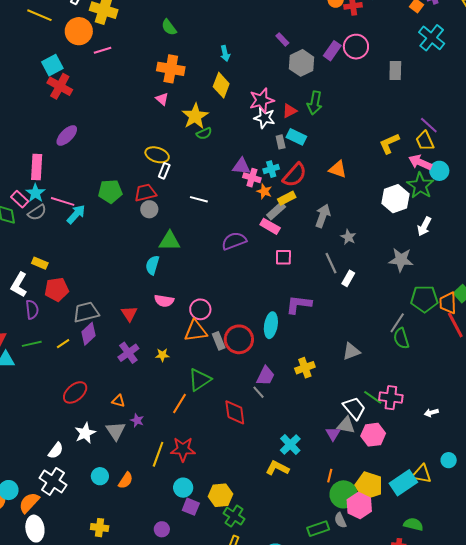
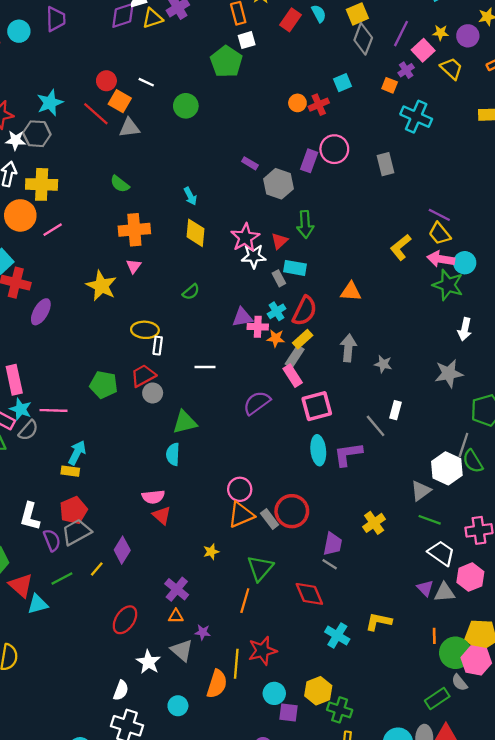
pink triangle: (162, 99) -> (134, 266), turned 40
yellow star: (195, 116) -> (101, 286), moved
purple ellipse: (67, 135) -> (41, 312), moved
green pentagon: (110, 191) -> (104, 385), turned 30
white hexagon: (395, 199) -> (447, 468), moved
cyan arrow: (76, 214) -> (77, 453), moved
pink rectangle: (270, 226) -> (293, 376), turned 42
pink square: (283, 257) -> (317, 406), size x1.5
yellow rectangle: (40, 263) -> (70, 471), moved
gray line: (331, 263) -> (376, 426), moved
pink semicircle: (164, 301) -> (153, 497), moved
gray trapezoid: (86, 312) -> (76, 532), moved
cyan ellipse: (271, 325) -> (318, 450), moved
purple cross: (128, 353) -> (177, 589), moved
green line: (373, 397) -> (430, 520), moved
gray triangle: (346, 425) -> (444, 592), moved
cyan cross: (290, 444) -> (337, 636), moved
yellow L-shape: (277, 468) -> (379, 622), moved
orange semicircle: (126, 480) -> (217, 684), moved, size x1.4

